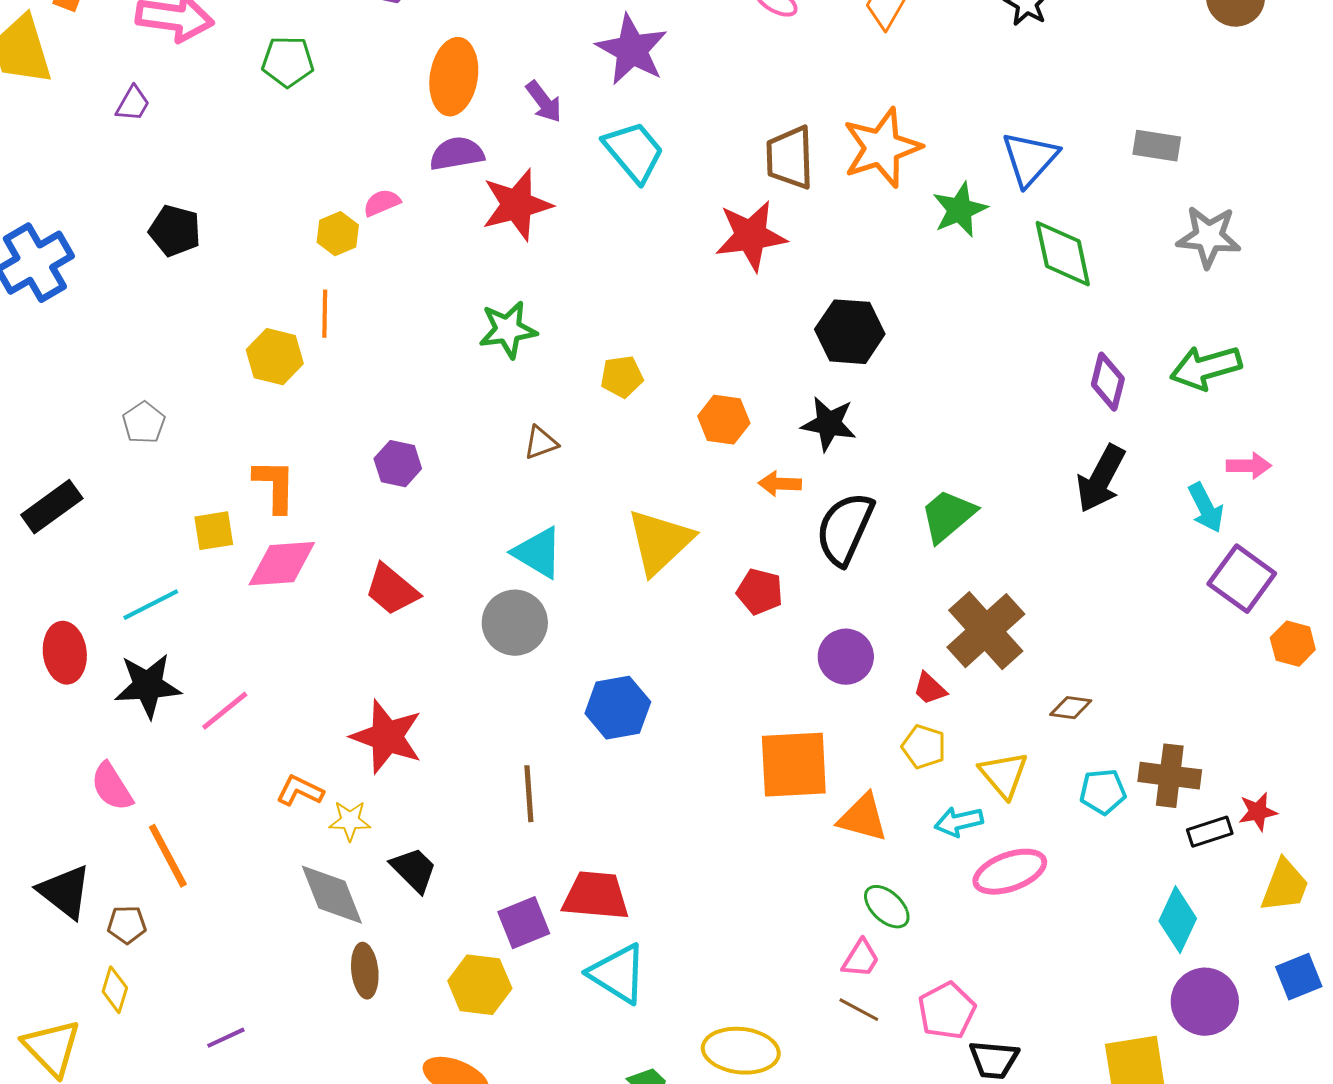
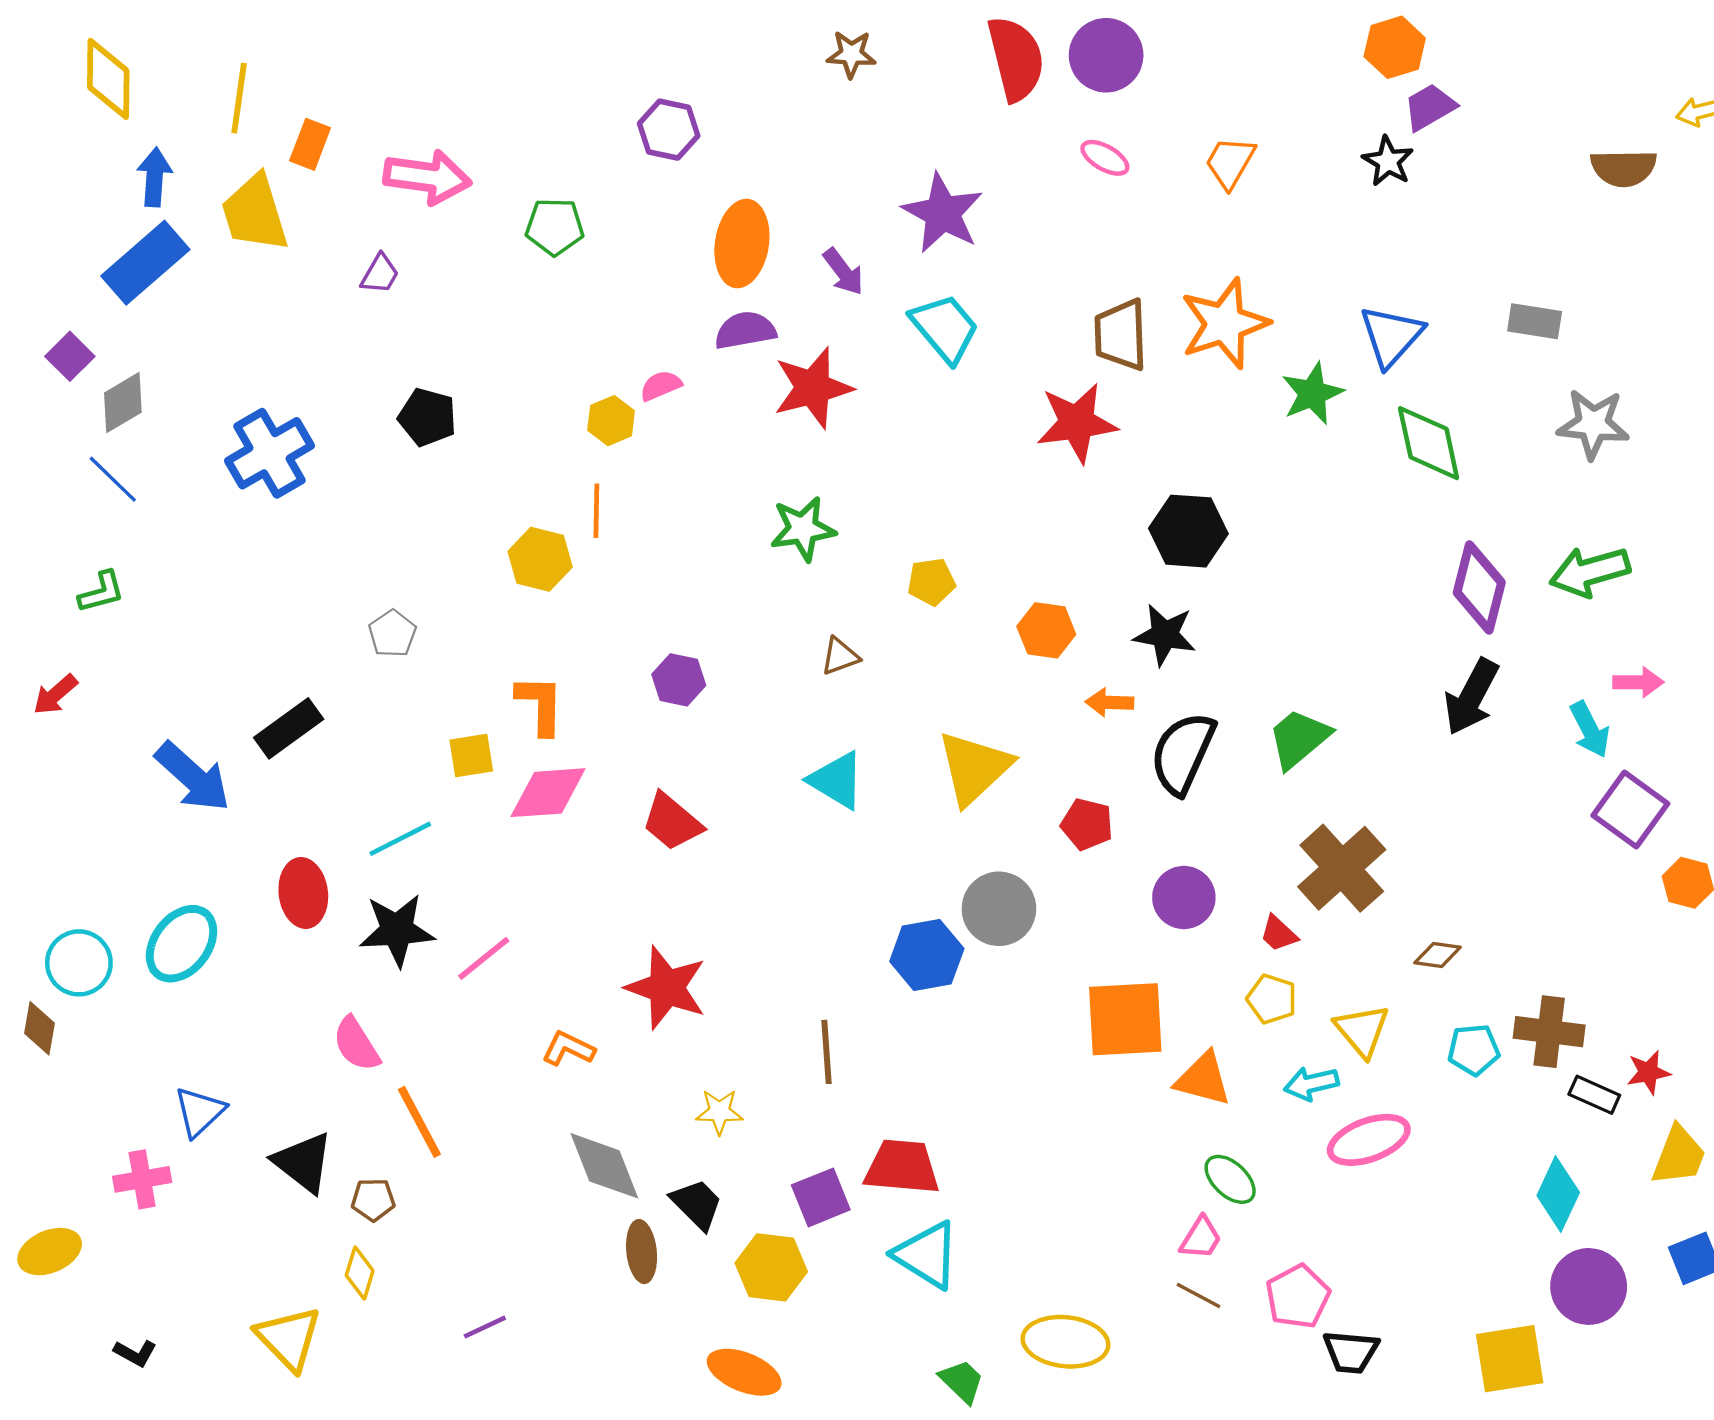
purple diamond: (1108, 382) -> (1479, 587), size x1.4
gray circle: (515, 623) -> (999, 909), moved
yellow star: (350, 821) -> (719, 1112), moved
black rectangle: (1210, 832) -> (1594, 1095), turned 42
black trapezoid: (414, 870) -> (697, 1204), moved

